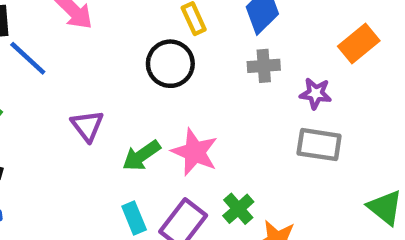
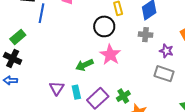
blue line: (28, 58) -> (42, 13), turned 48
purple triangle: (87, 126) -> (57, 88), moved
pink star: (195, 152) -> (110, 55), moved

